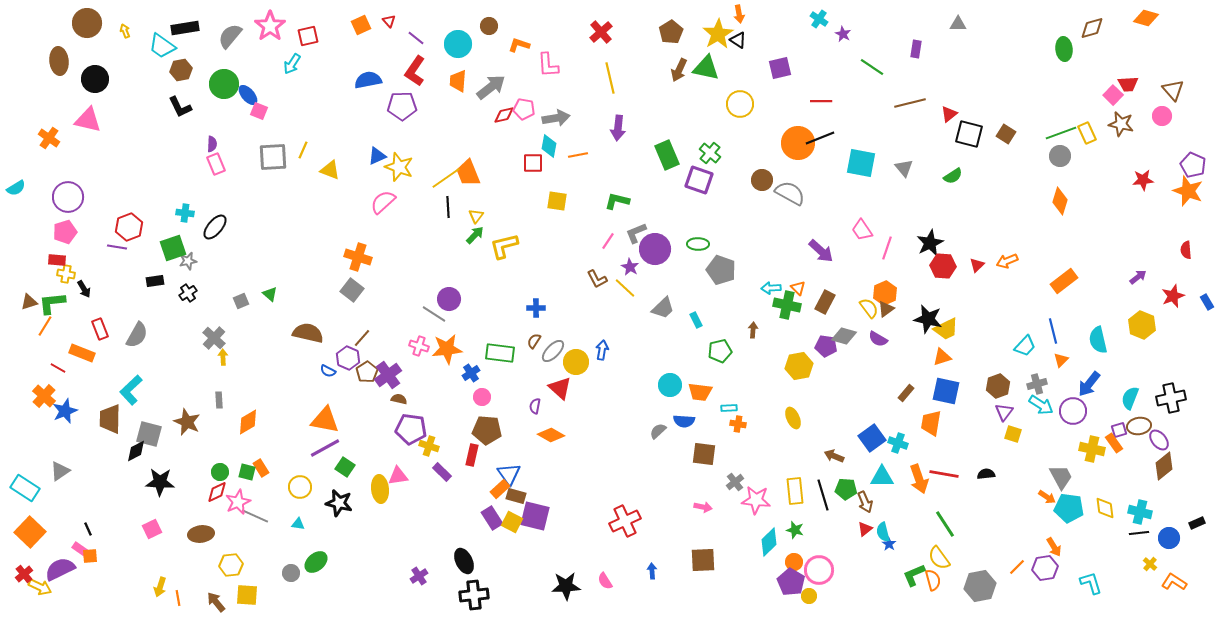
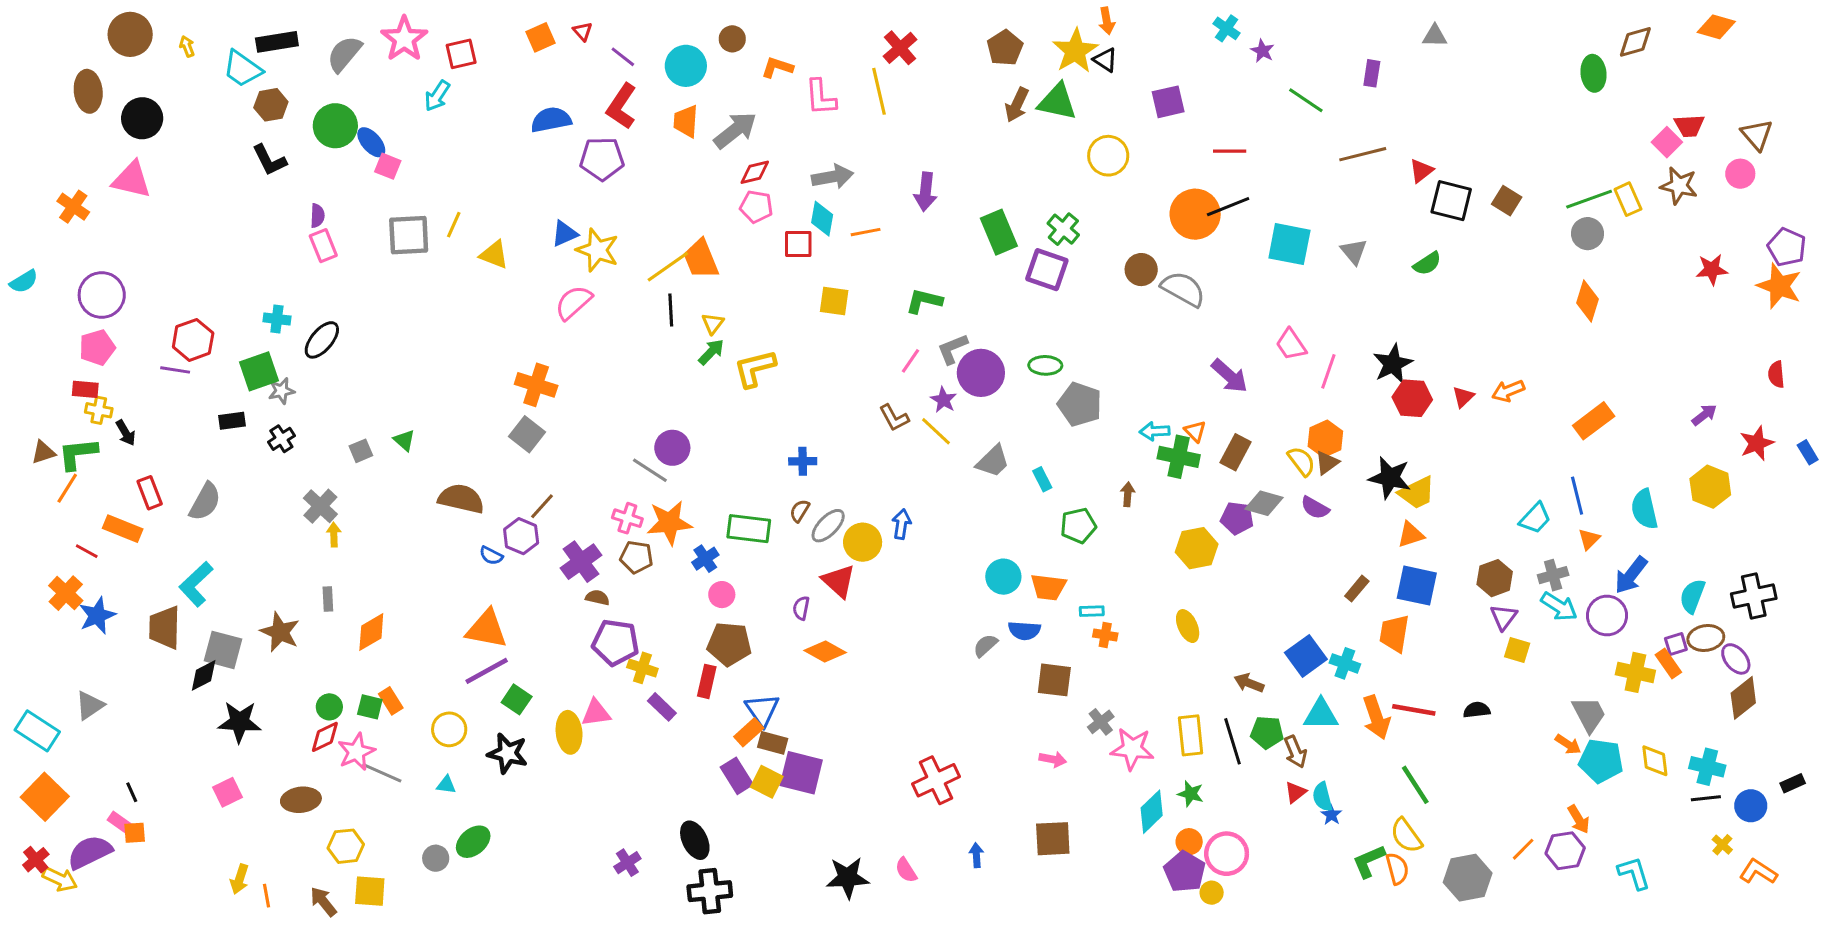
yellow line: (610, 78) -> (879, 91), moved
pink pentagon: (524, 109) -> (756, 207), moved
brown pentagon: (367, 372) -> (636, 557), moved, turned -30

